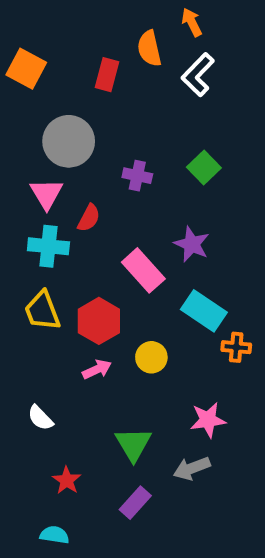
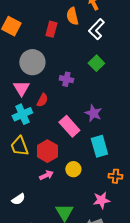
green square: (204, 168) -> (96, 63), moved
cyan cross: (48, 246) -> (22, 114), turned -30
cyan rectangle: (204, 311) -> (99, 146), turned 40
orange cross: (236, 347) -> (115, 176), moved
white semicircle: (40, 418) -> (18, 199), turned -80

